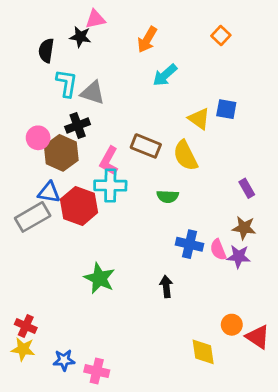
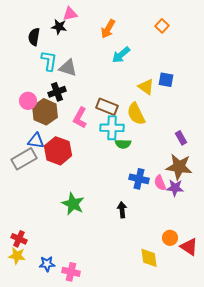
cyan cross: (110, 186) -> (112, 128), moved
brown star: (244, 228) -> (179, 167), size x1.5

